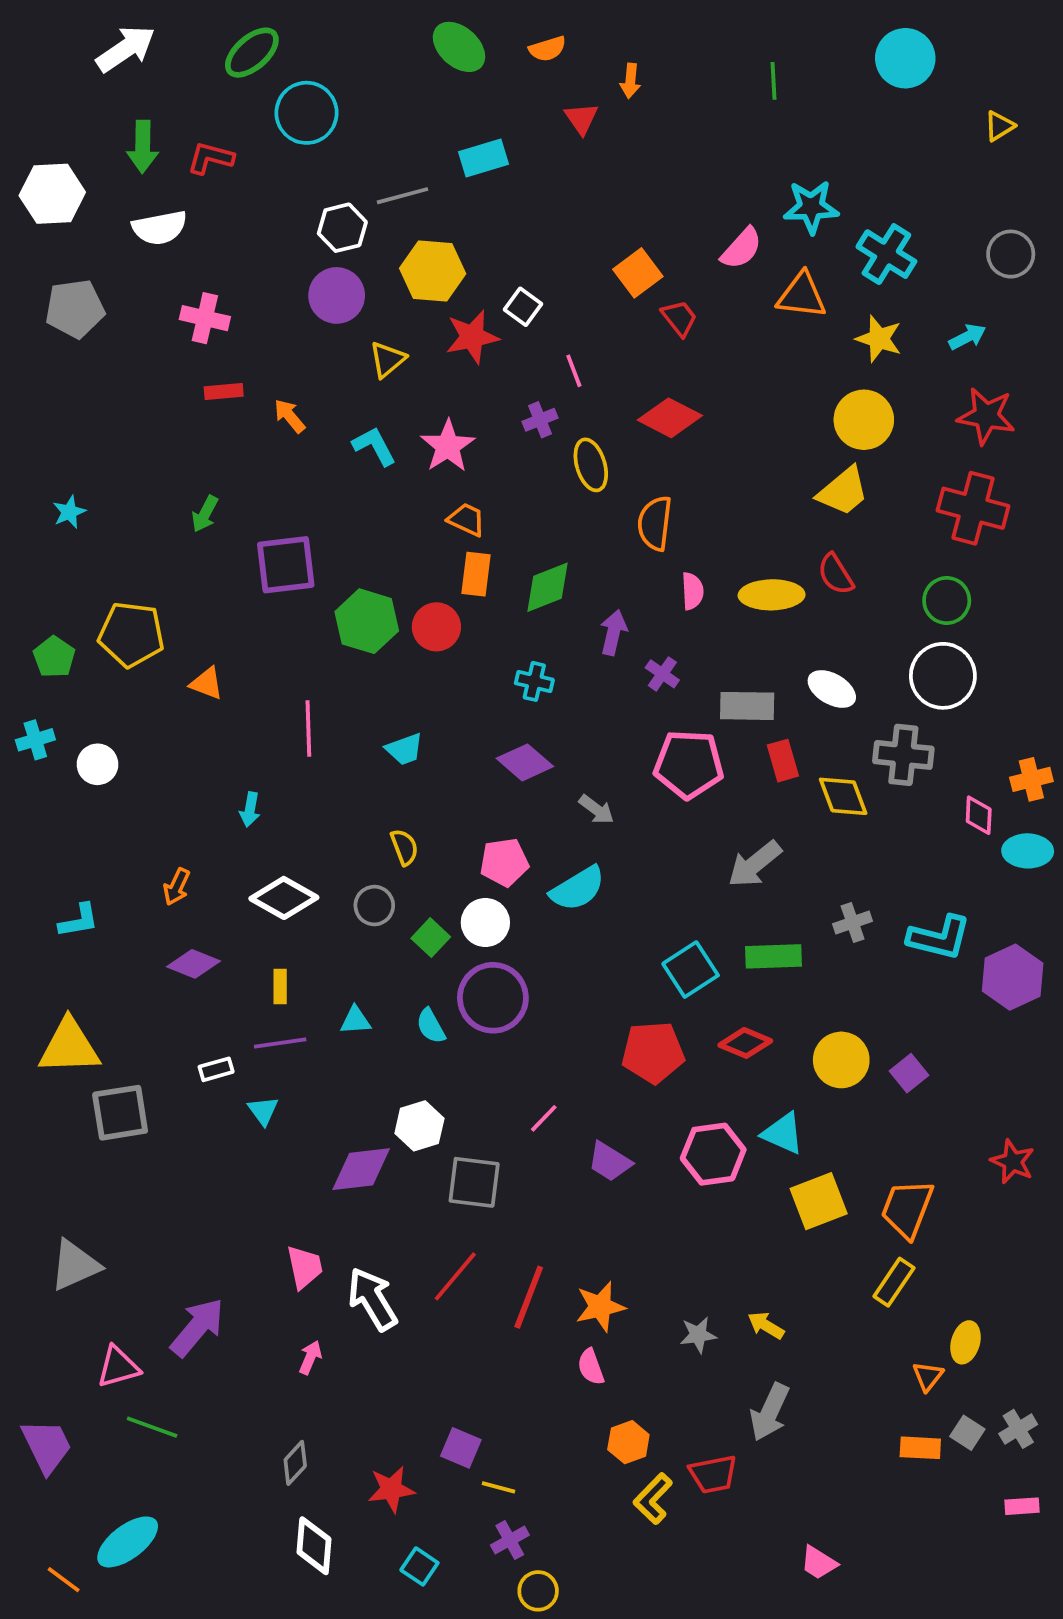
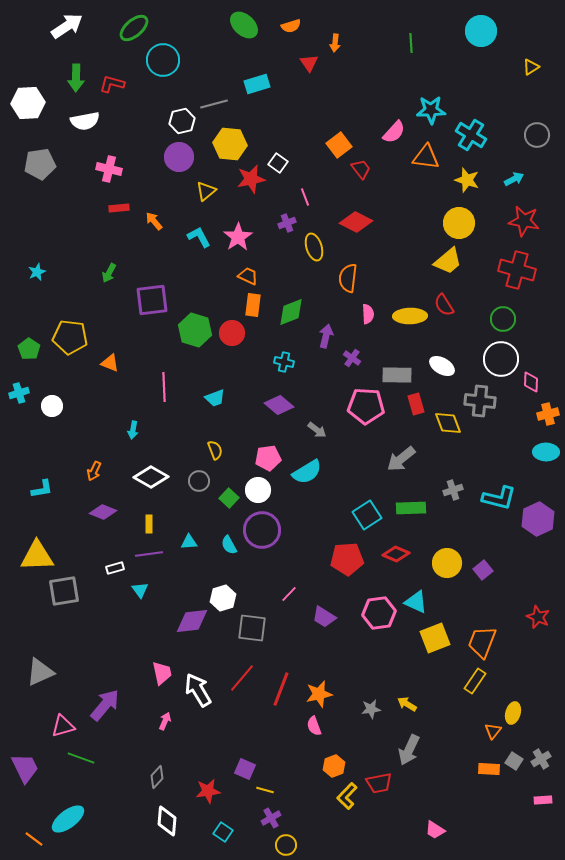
pink diamond: (979, 815) -> (531, 382), moved

